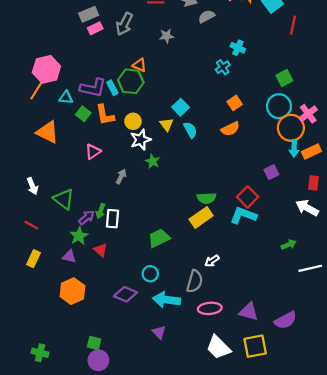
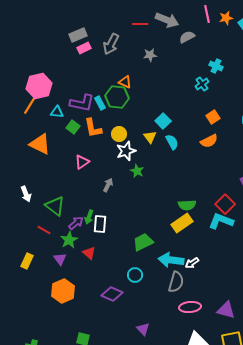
red line: (31, 225) -> (44, 230), moved
purple triangle: (69, 256) -> (60, 259), turned 40
cyan arrow: (167, 300) -> (171, 260), moved

